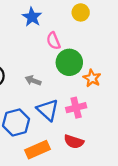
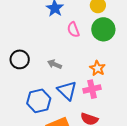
green circle: (69, 62) -> (103, 29), moved
orange star: (92, 78) -> (97, 68), moved

